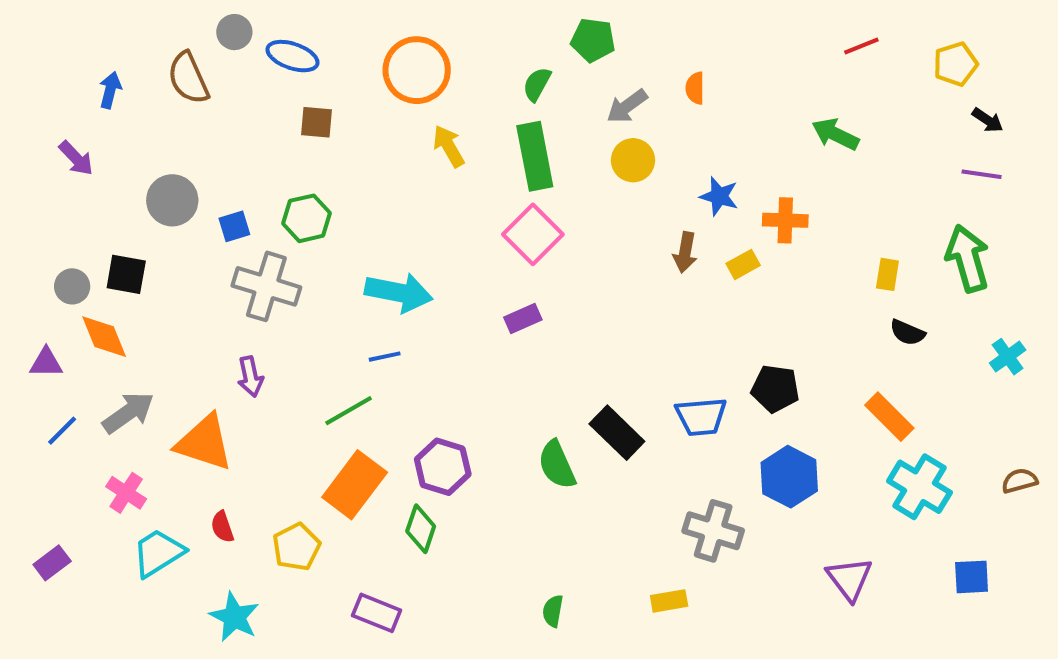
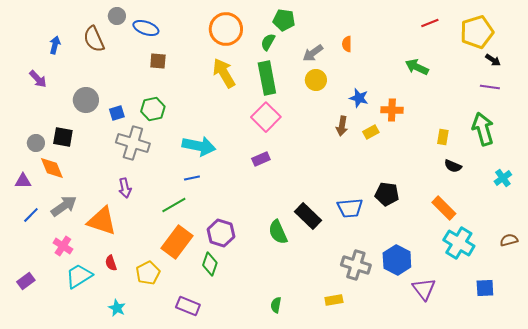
green pentagon: (593, 40) -> (284, 20), moved
yellow pentagon: (956, 64) -> (477, 32), size x1.5
orange circle: (417, 70) -> (226, 29), moved
yellow arrow: (449, 146) -> (224, 73), size x1.4
blue hexagon: (789, 477) -> (397, 260), moved
cyan star: (234, 617) -> (117, 308), size x0.7

